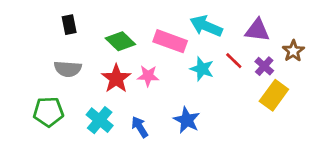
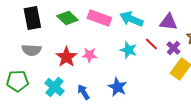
black rectangle: (69, 25) -> (32, 18), size x1.6
green diamond: (120, 41) -> (67, 18), moved
pink rectangle: (170, 41) -> (99, 18), moved

